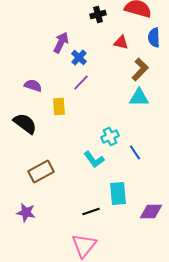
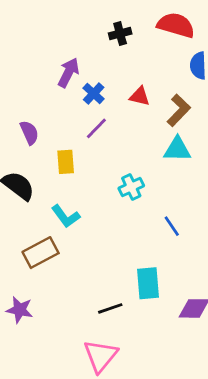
red triangle: (121, 42) -> (140, 96), moved
purple semicircle: (33, 86) -> (29, 133), turned 48
cyan cross: (110, 136) -> (131, 187), moved
cyan L-shape: (94, 160) -> (66, 216), moved

